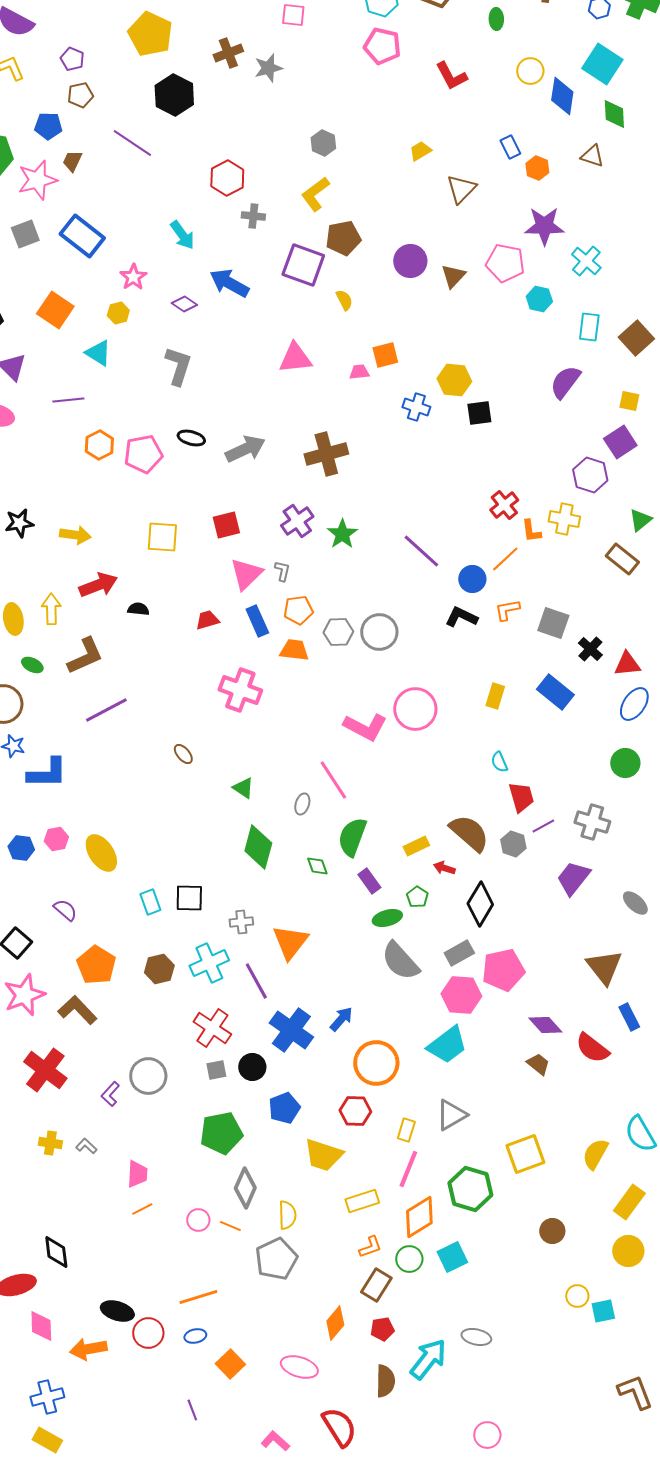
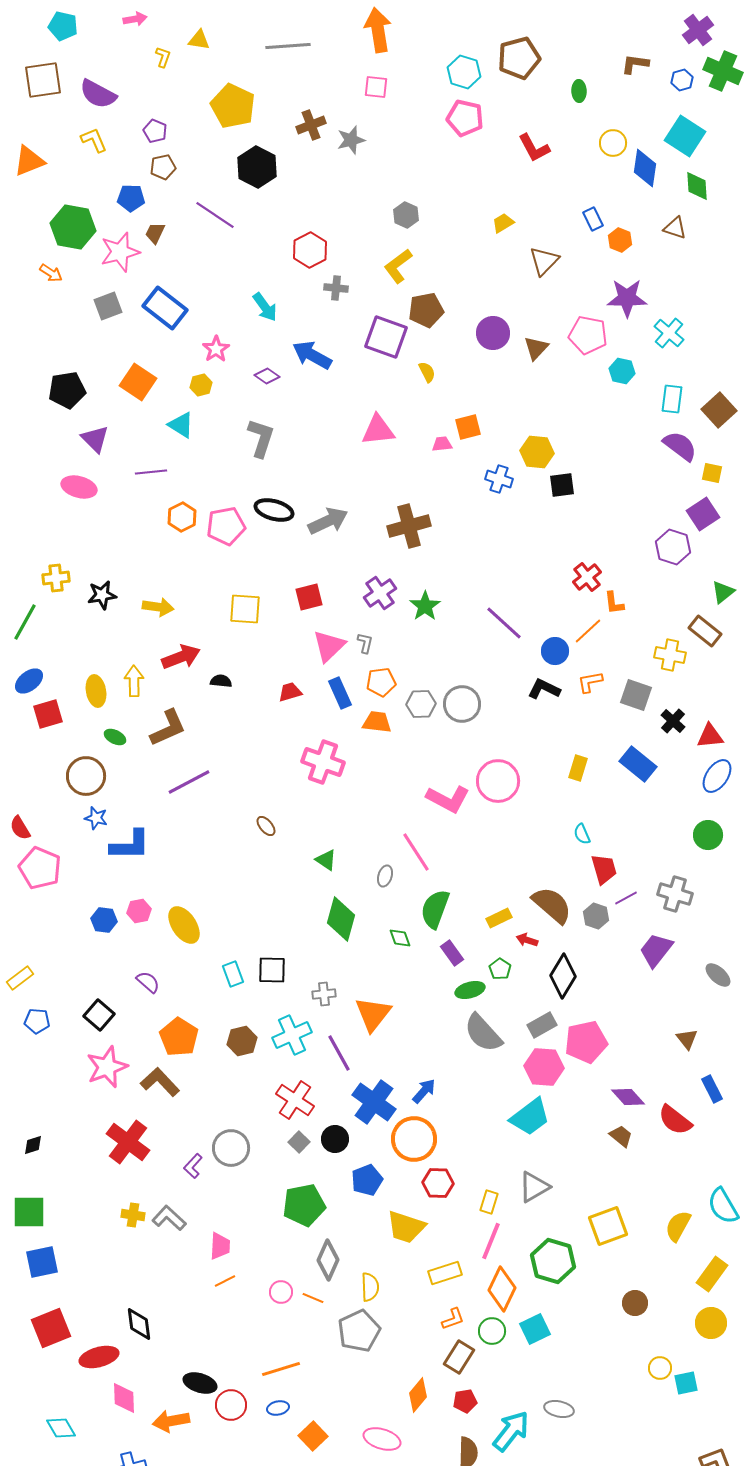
purple semicircle: (565, 382) -> (680, 446), moved, turned 90
black ellipse: (191, 438) -> (274, 510), size x1.4
yellow cross: (564, 519) -> (670, 655), moved
brown triangle: (604, 967) -> (687, 1039), size x0.6
orange circle: (376, 1063) -> (414, 1139), moved
gray square: (216, 1070) -> (299, 1142), turned -35
gray L-shape: (86, 1146) -> (169, 1218), size x1.6
orange diamond: (419, 1217) -> (502, 1289), turned -33

